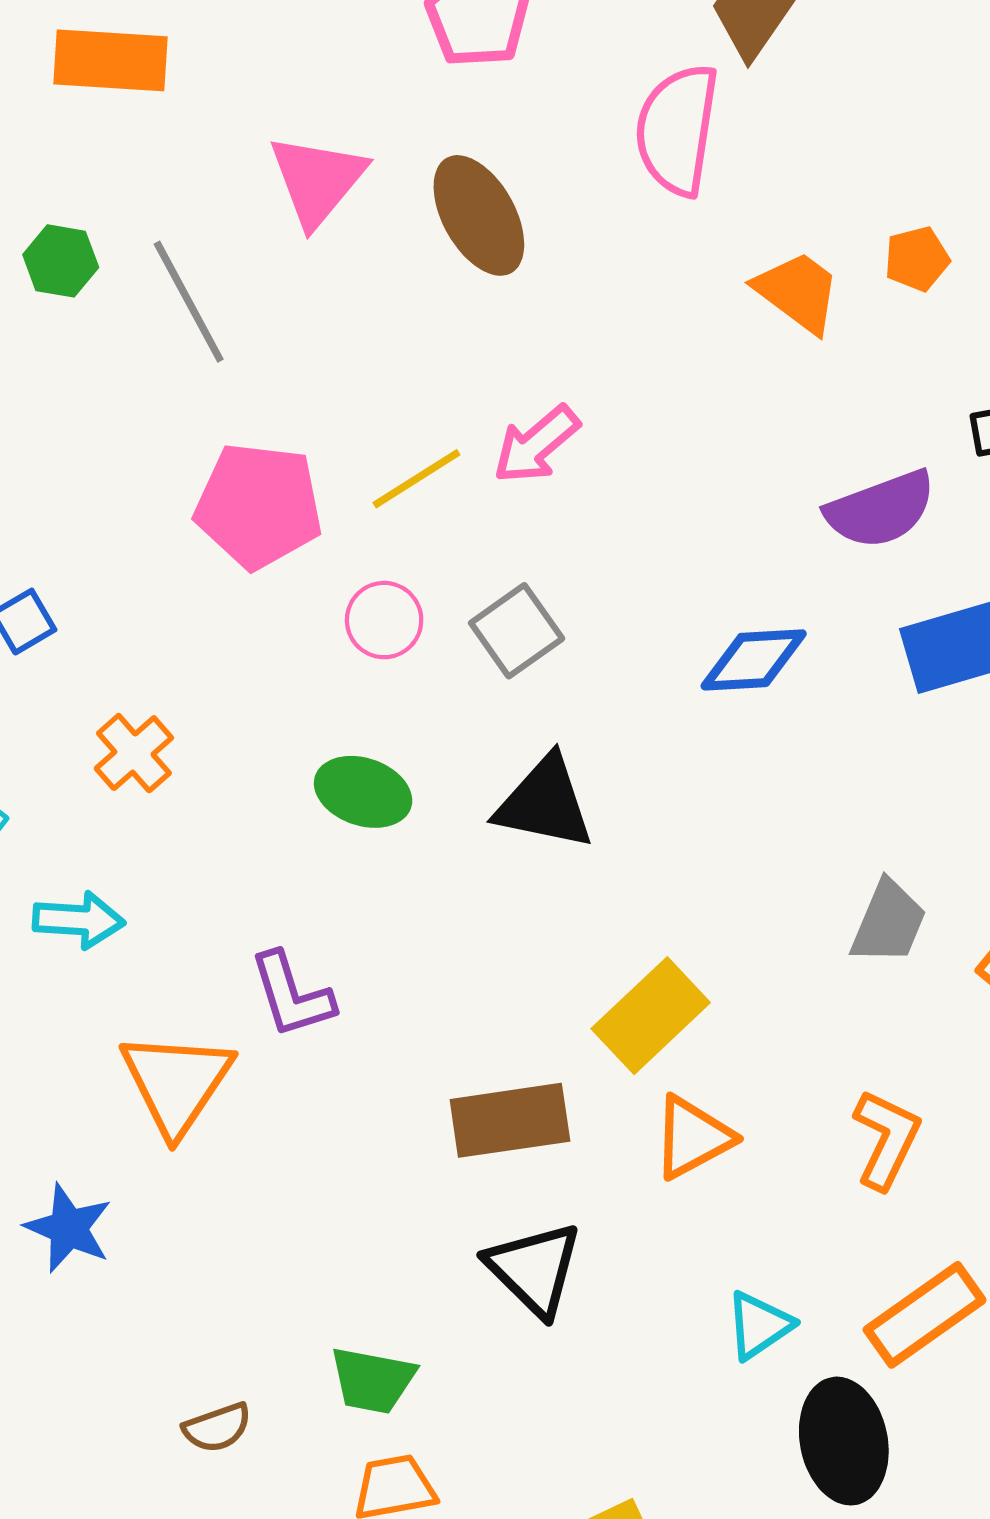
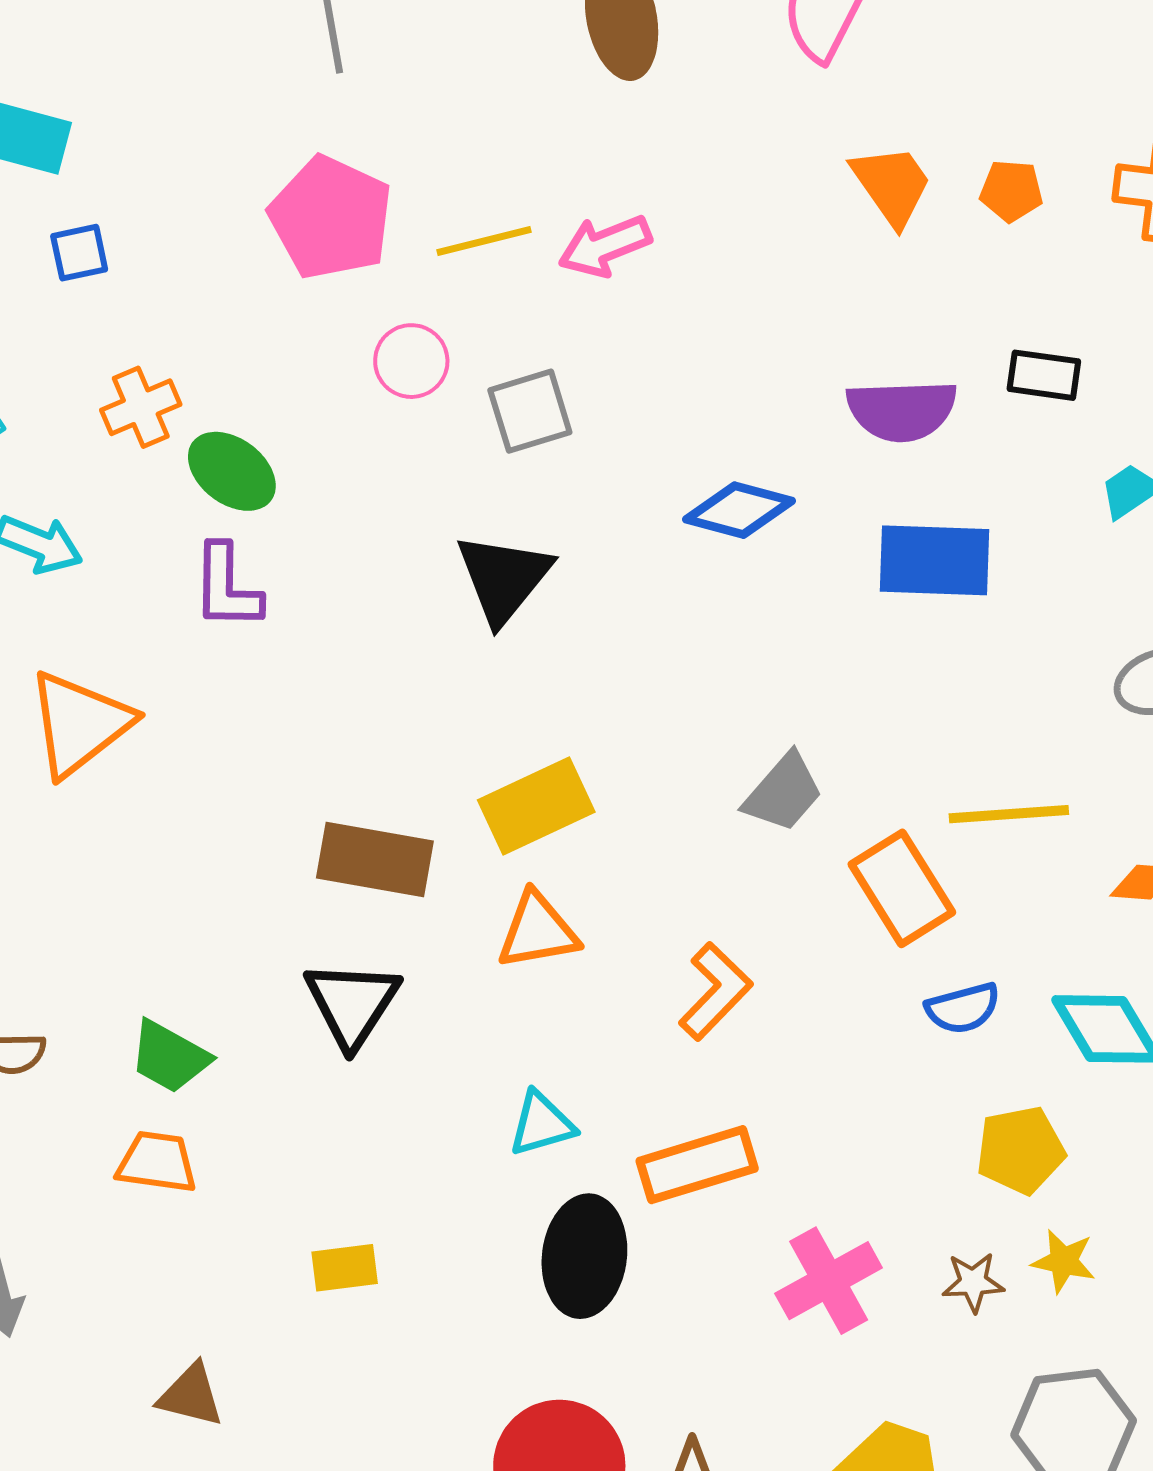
green ellipse: (363, 792) -> (232, 471), moved
black triangle: (545, 803) -> (503, 578), turned 39
purple L-shape: (292, 995) -> (227, 587), moved

